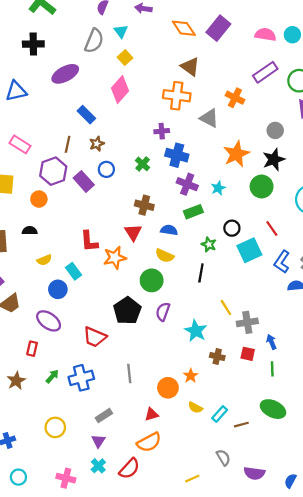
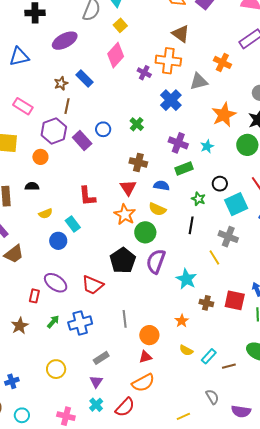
gray triangle: (209, 118) -> (199, 81), turned -42
purple cross: (162, 131) -> (144, 73), moved, turned 32
brown star: (97, 144) -> (61, 83), moved
blue cross: (177, 155) -> (171, 100), moved, turned 30
orange star: (115, 258) -> (125, 214), moved, turned -30
purple semicircle: (163, 312) -> (156, 261), size x1.4
purple ellipse: (49, 321) -> (56, 283), moved
gray cross: (247, 322) -> (228, 237), moved, turned 30
red square: (248, 354) -> (235, 300), size x1.5
orange circle: (168, 388) -> (149, 335), moved

